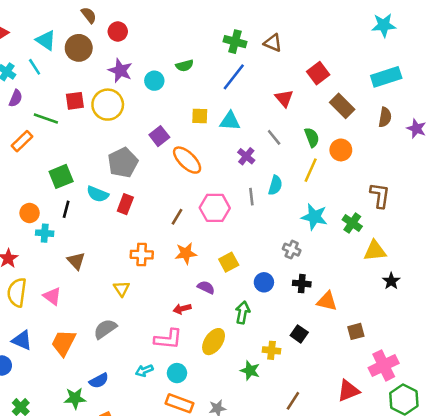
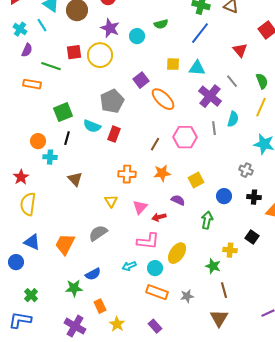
orange rectangle: (22, 141) -> (32, 84), turned 54
purple cross: (246, 156) -> (210, 96), size x1.6
pink triangle: (52, 296) -> (140, 207), moved, turned 35
yellow ellipse: (214, 342) -> (177, 253), moved
brown line: (293, 401) -> (224, 290), moved, turned -49

